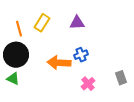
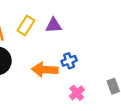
purple triangle: (77, 23) -> (54, 25), moved

